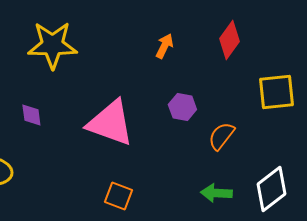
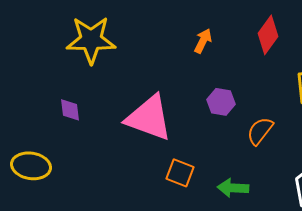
green arrow: (216, 193) -> (233, 188), moved
orange square: (118, 196) -> (180, 173), moved

